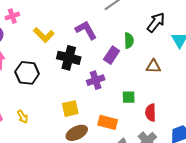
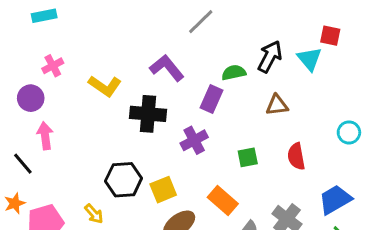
black arrow: (156, 22) -> (270, 57), moved
green semicircle: (129, 41) -> (234, 73), turned -91
black hexagon: (27, 73) -> (124, 180), moved
red semicircle: (151, 113) -> (296, 156), moved
orange rectangle: (108, 122) -> (223, 200), turned 36

